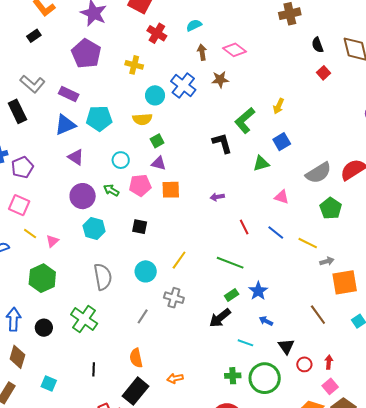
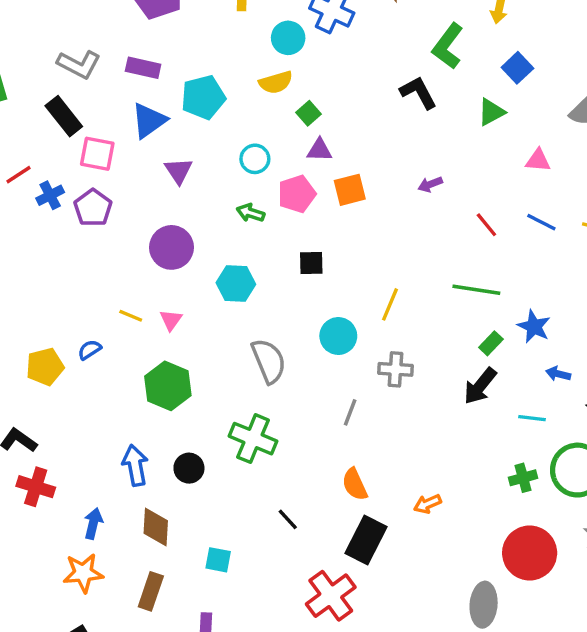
purple triangle: (76, 157) -> (179, 171), turned 36
purple circle: (83, 196) -> (172, 247), moved
pink square: (19, 205) -> (97, 154), moved
black line: (94, 369) -> (288, 519), turned -32

